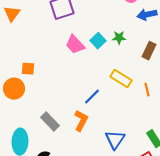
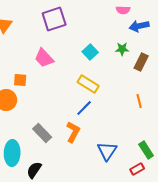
green star: (119, 38) -> (122, 49), moved
pink trapezoid: (75, 45) -> (44, 58), moved
yellow rectangle: (121, 79) -> (88, 84), moved

